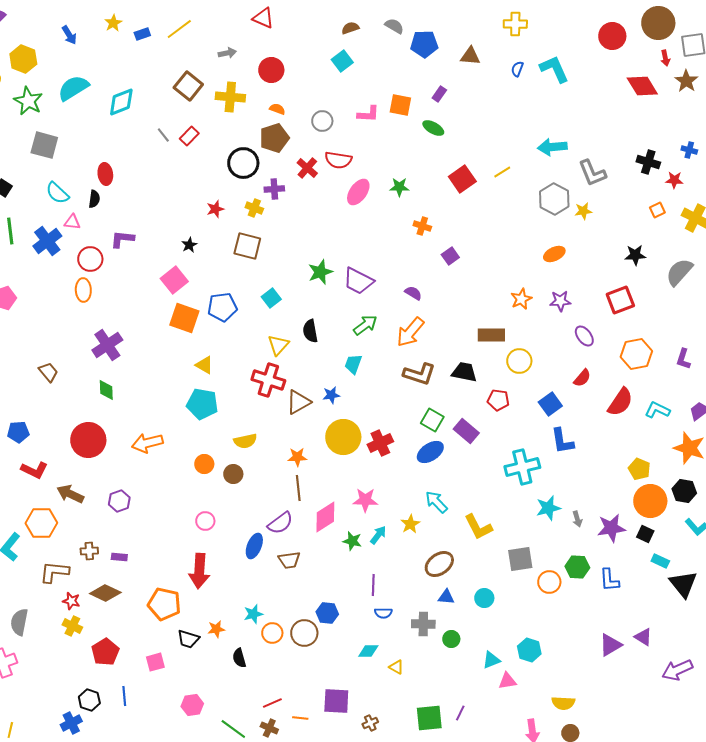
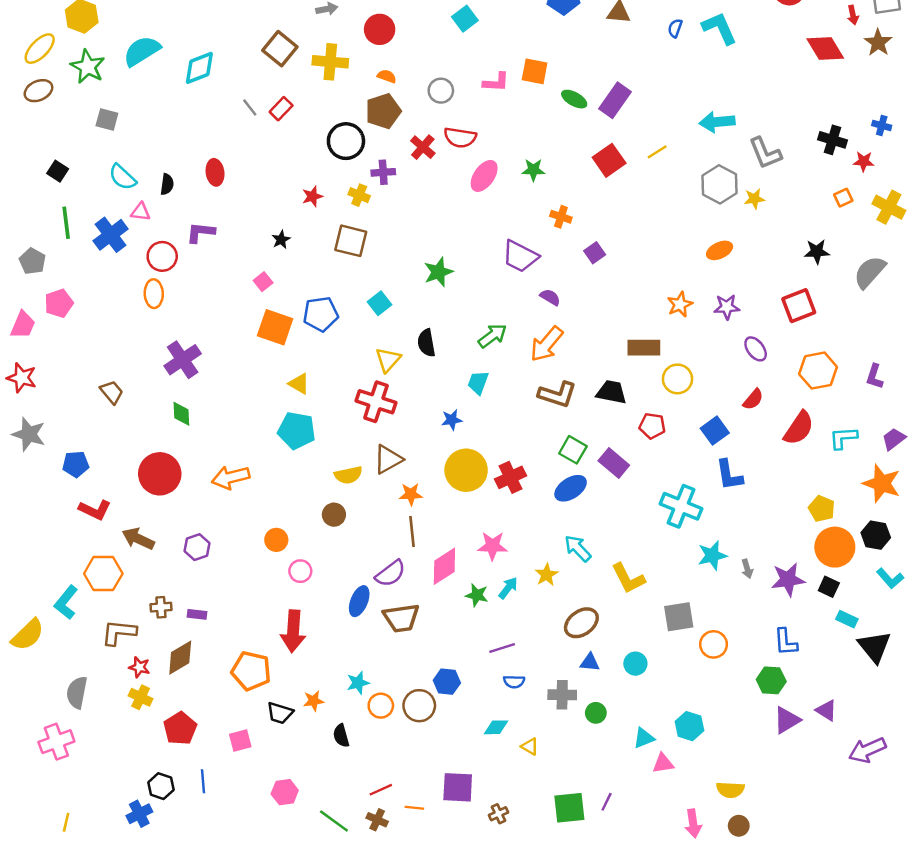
purple rectangle: (439, 94) -> (615, 100), moved, size x1.8
gray square: (44, 145) -> (107, 119), size x0.7
red ellipse: (105, 174) -> (215, 172), moved
pink square: (174, 280) -> (263, 282), size x0.6
purple trapezoid: (358, 281) -> (520, 256), moved
brown triangle: (298, 402) -> (388, 459), moved
cyan L-shape: (657, 410) -> (843, 438), turned -30
orange circle: (204, 464) -> (276, 540), moved
cyan cross: (522, 467) -> (681, 506), turned 36
brown trapezoid: (289, 560) -> (401, 618), size x1.4
green hexagon: (577, 567) -> (771, 680), moved
purple line: (373, 585) -> (502, 648), turned 70
brown diamond: (105, 593) -> (180, 658), turned -56

